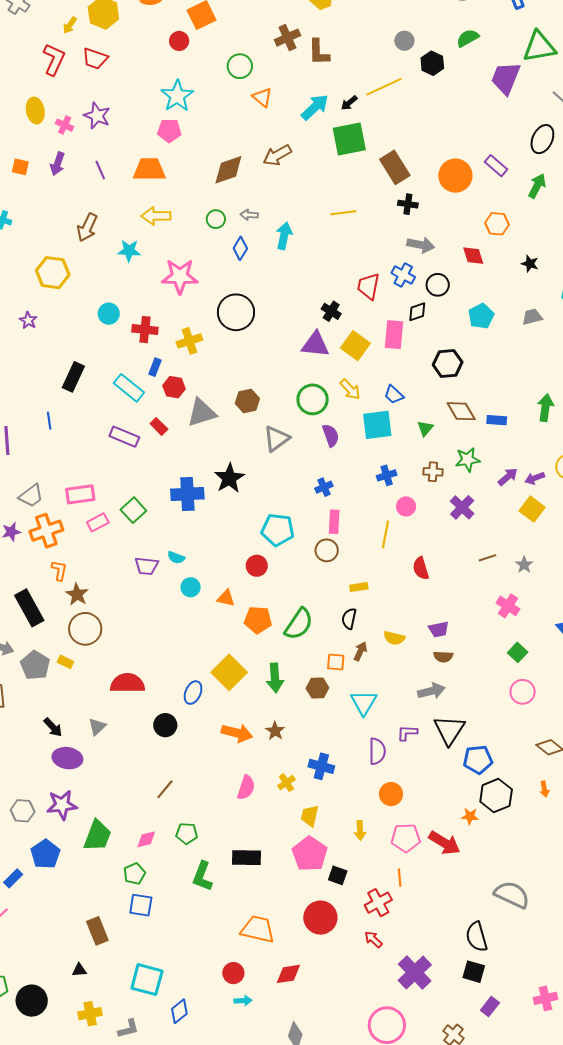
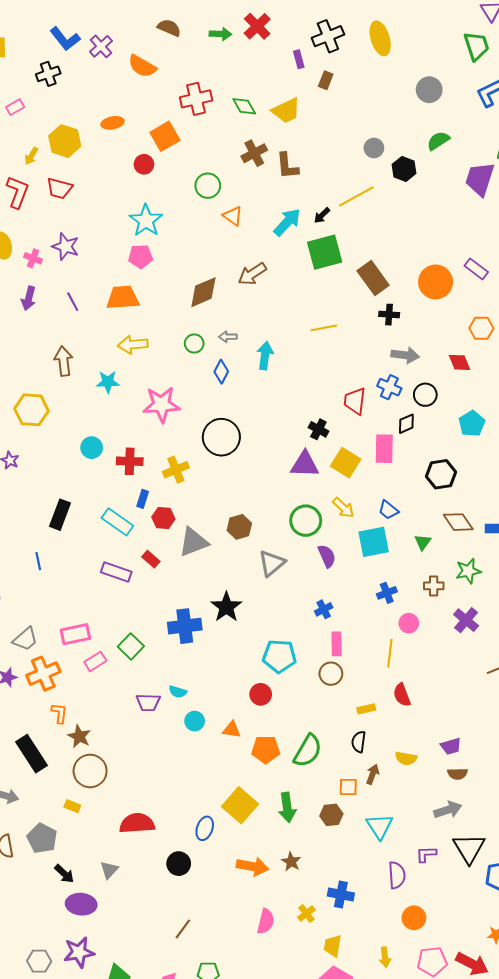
brown arrow: (87, 227) -> (63, 361), turned 152
red semicircle: (421, 568) -> (402, 695), moved
gray pentagon: (35, 665) -> (42, 838), moved

